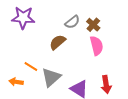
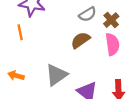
brown semicircle: (58, 42) -> (80, 40), moved
orange line: (31, 67) -> (20, 32), moved, turned 40

